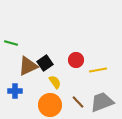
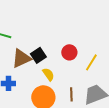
yellow line: (98, 70) -> (91, 62), turned -48
brown line: (78, 102) -> (71, 94), turned 40

